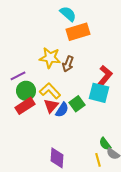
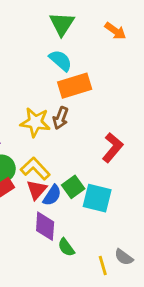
brown arrow: (68, 64) -> (61, 118), moved
cyan square: (99, 93) -> (97, 198), moved
green semicircle: (105, 144) -> (66, 247), moved
purple diamond: (57, 158) -> (45, 226), moved

